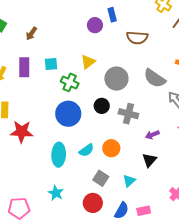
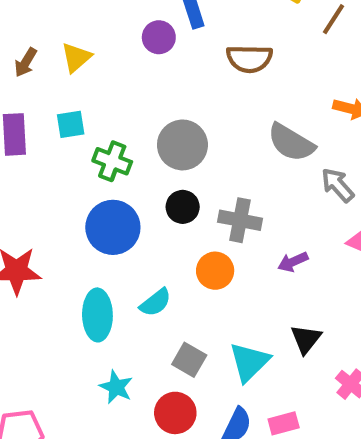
yellow triangle: (88, 62) -> (76, 57), moved
gray circle: (116, 79) -> (182, 145), moved
orange circle: (111, 148) -> (215, 271), moved
black triangle: (149, 160) -> (306, 339), moved
cyan triangle: (129, 181) -> (249, 362), size x1.5
cyan star: (56, 193) -> (116, 387), moved

